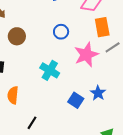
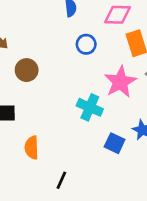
blue circle: (61, 32) -> (86, 44), moved
cyan cross: (50, 70) -> (90, 107), moved

